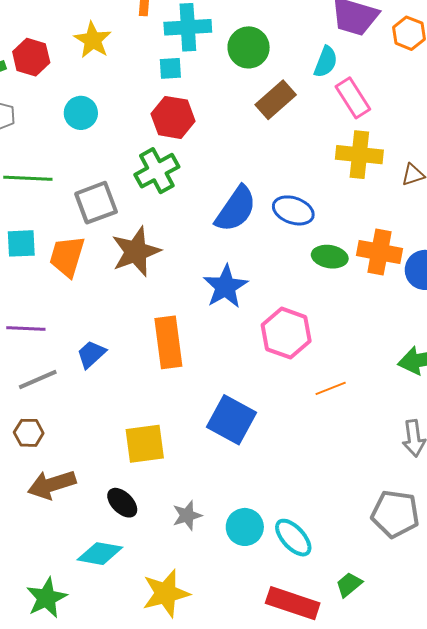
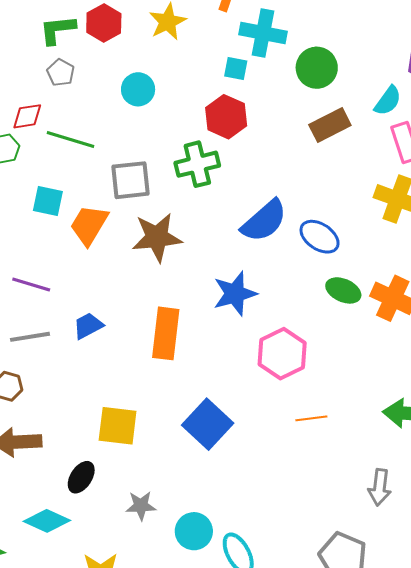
black ellipse: (122, 503) -> (81, 477), turned 64

